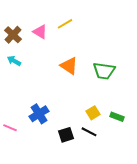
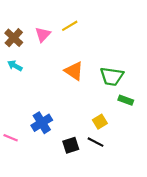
pink triangle: (40, 32) -> (43, 34), turned 42
green rectangle: (117, 117) -> (126, 100), moved

